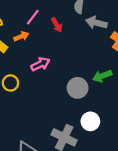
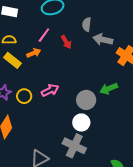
pink arrow: (40, 64) -> (50, 90), moved
white circle: (90, 121) -> (81, 122), moved

